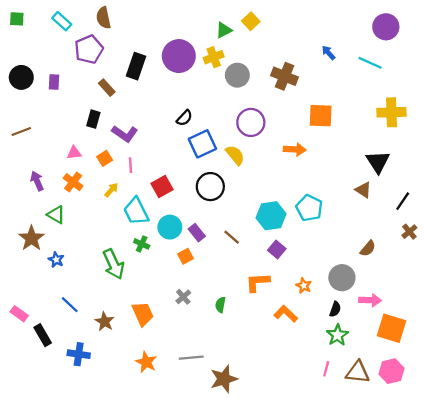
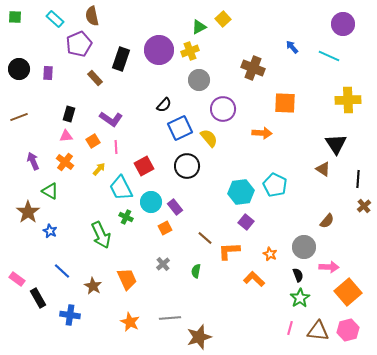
gray circle: (237, 75) -> (199, 80), moved
black rectangle: (93, 119) -> (69, 114), moved
black line: (403, 201) -> (358, 179), turned -30
brown line: (232, 237) -> (205, 238), moved
black semicircle: (335, 309) -> (298, 275), turned -40
orange square: (391, 328) -> (348, 292), turned 32

